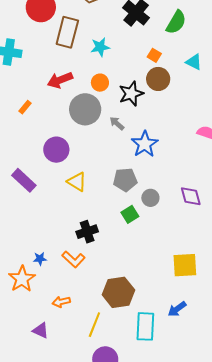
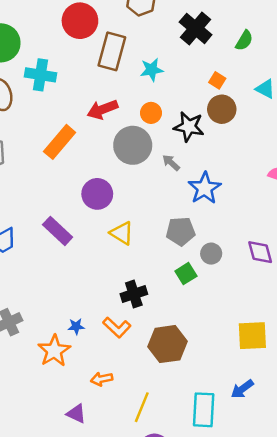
green semicircle: (176, 22) -> (244, 40), size x0.7
black star: (131, 94) -> (189, 127), turned 30
orange rectangle: (25, 107) -> (60, 142), size x2.0
brown hexagon: (118, 292) -> (168, 344), moved

